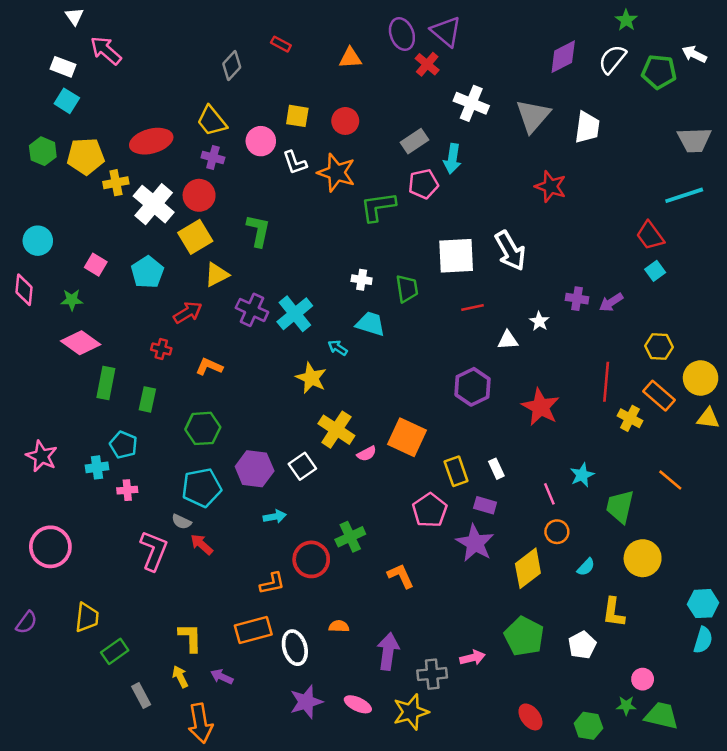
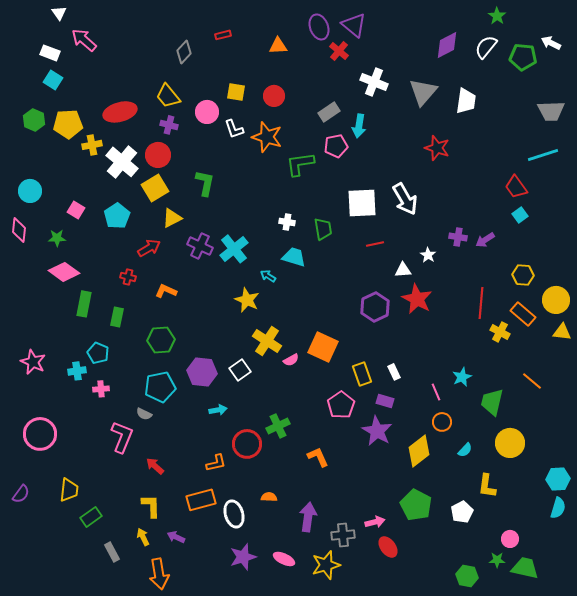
red rectangle: (281, 44) -> (223, 35), turned -42
red star: (541, 407) -> (417, 299), moved
red arrow: (202, 544) -> (155, 466), moved
red ellipse: (530, 717) -> (388, 547), moved

